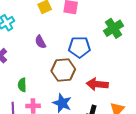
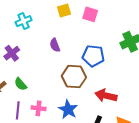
green semicircle: (22, 85) -> (21, 84), moved, turned -48

